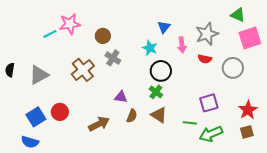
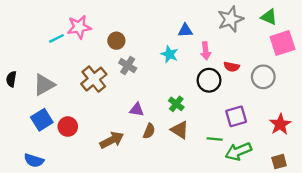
blue triangle: (164, 27) -> (185, 31), turned 48
gray star: (207, 34) -> (230, 19), moved
black circle: (161, 71) -> (209, 80), moved
blue square: (36, 117) -> (42, 120), moved
brown square: (247, 132) -> (279, 162), moved

